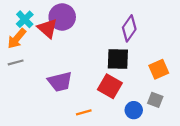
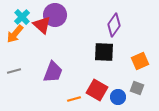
gray line: (16, 62) -> (14, 71), moved
purple trapezoid: (60, 82) -> (53, 72), turned -55
red square: (110, 86) -> (97, 90), moved

